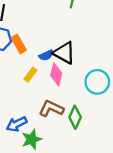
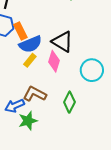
blue semicircle: (46, 55) -> (30, 44), moved, size x1.6
brown L-shape: (51, 109) -> (35, 94), moved

